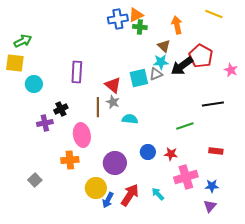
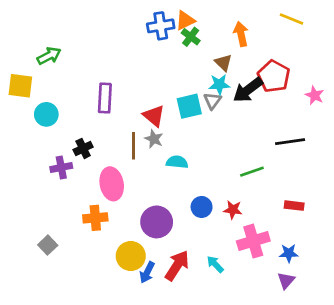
green cross: (140, 27) -> (191, 37), turned 32
green arrow: (23, 41) -> (49, 56), moved
gray triangle: (156, 74) -> (212, 101), turned -32

